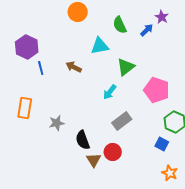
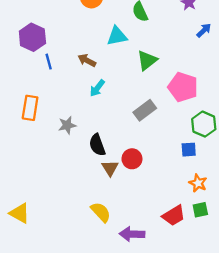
blue arrow: (147, 30) -> (204, 30), moved
cyan arrow: (110, 92) -> (97, 88), moved
gray rectangle: (122, 121) -> (145, 110), moved
blue square: (162, 144) -> (189, 150), turned -32

